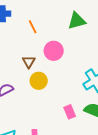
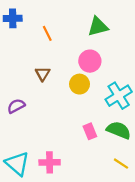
pink circle: (54, 51) -> (90, 61), moved
yellow circle: (39, 81) -> (79, 84), moved

